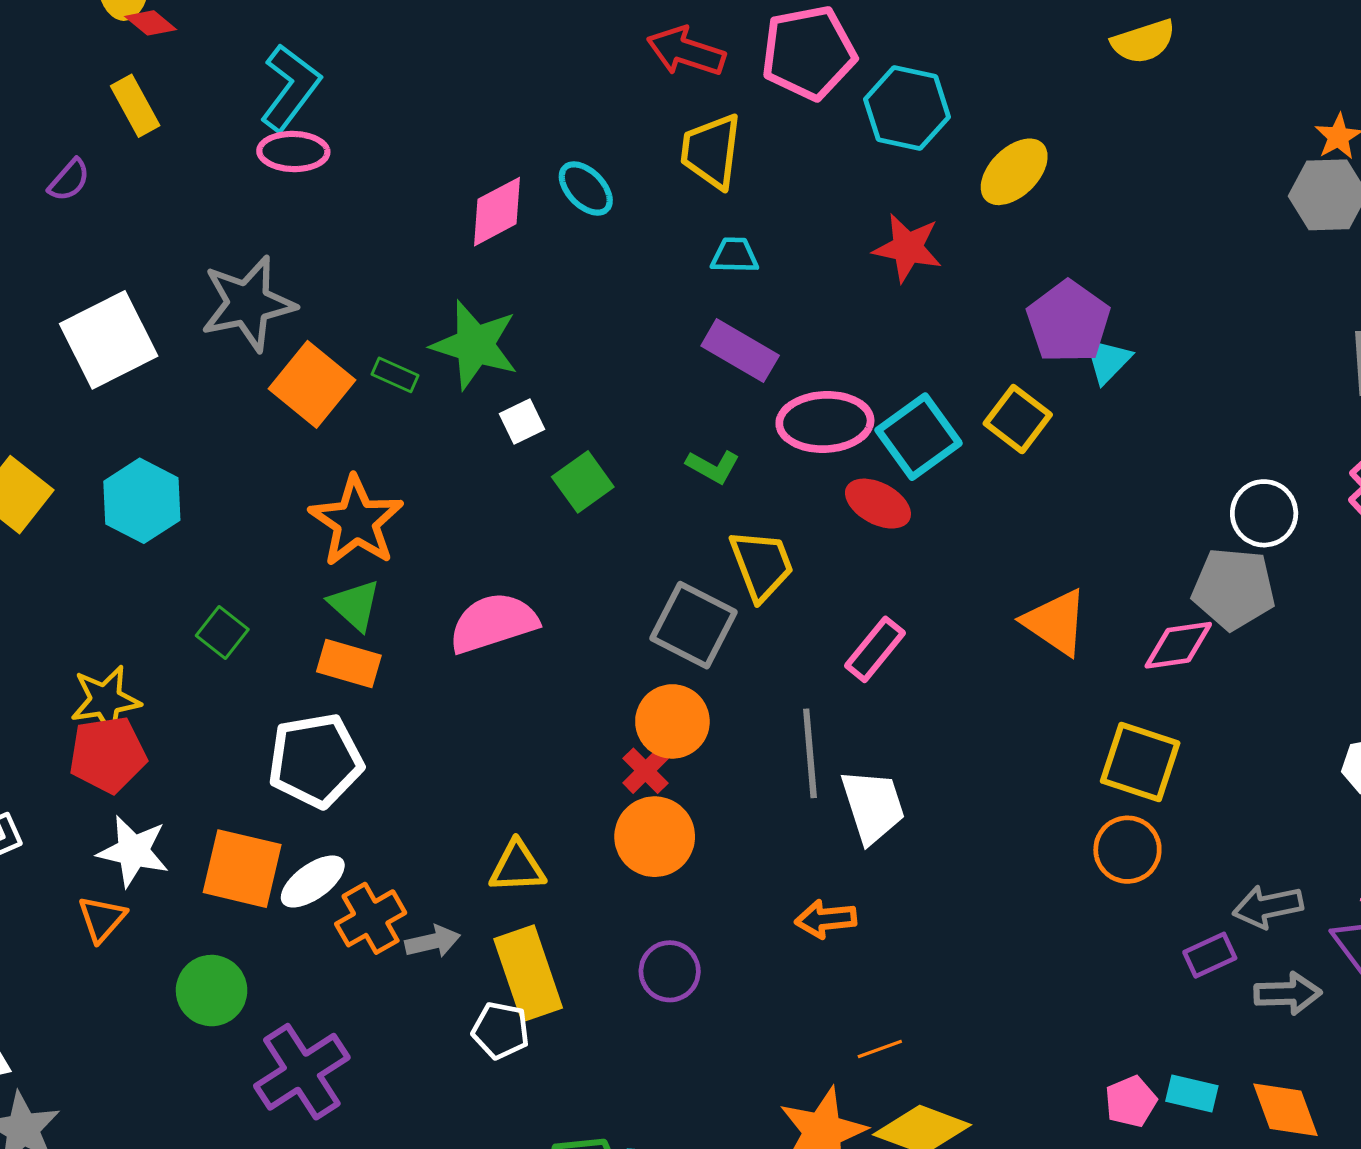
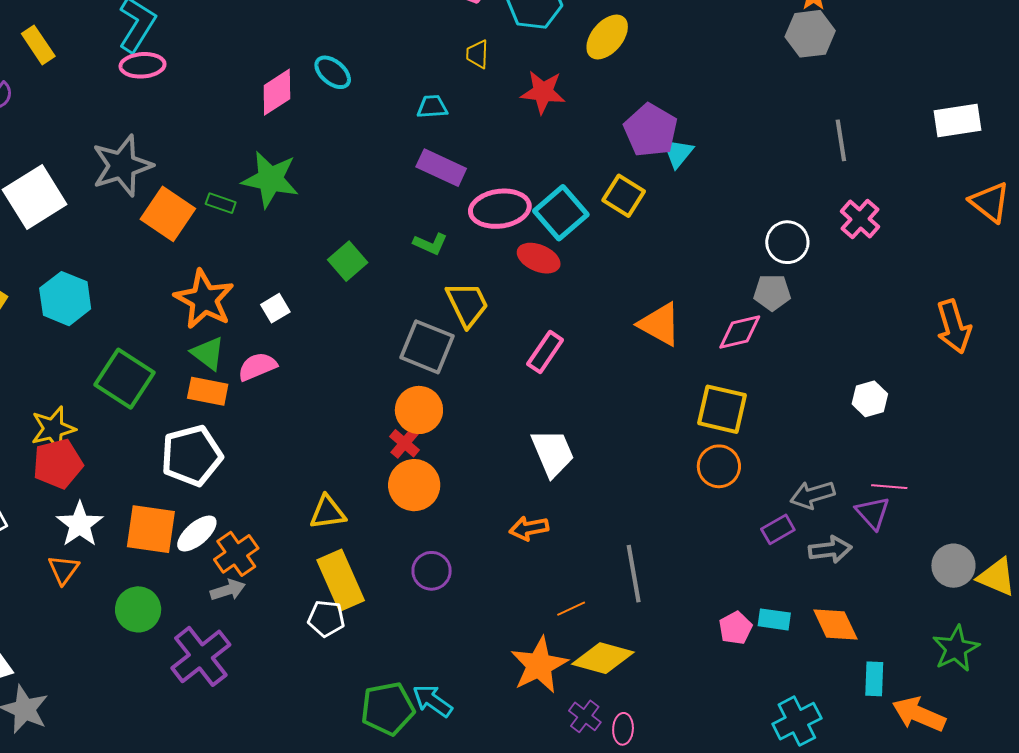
yellow trapezoid: (711, 151) -> (477, 54), moved, size x0.6
white square: (522, 421) -> (275, 308), moved
gray pentagon: (1234, 589) -> (772, 292), size x0.7
pink semicircle: (493, 623) -> (257, 367), moved, size x0.7
green square: (222, 632) -> (124, 379), size x1.8
gray line: (810, 753) -> (634, 574), moved
white star: (133, 851) -> (80, 524), turned 30
gray arrow: (433, 942) -> (228, 590), moved

